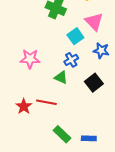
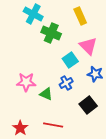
green triangle: (61, 77) -> (46, 94), moved
red line: (46, 102) -> (53, 125), moved

